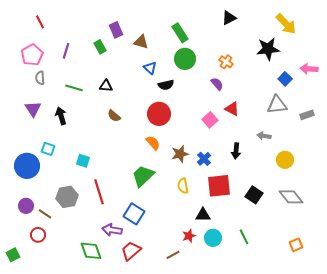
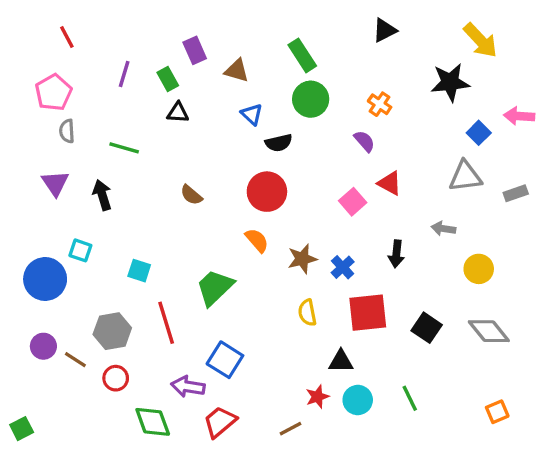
purple line: (66, 51) -> (124, 74), moved
black triangle: (106, 86) -> (178, 113), moved
green trapezoid: (143, 176) -> (215, 287), moved
red circle: (38, 235) -> (116, 378), moved

